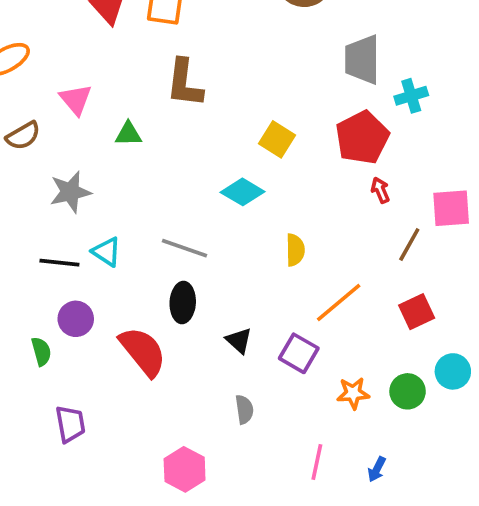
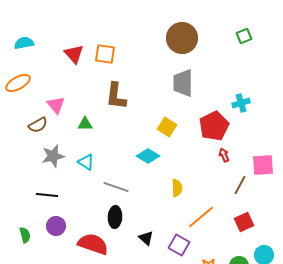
gray trapezoid: (362, 60) -> (183, 83), moved
brown semicircle: (23, 136) -> (38, 125), moved
cyan triangle: (107, 252) -> (86, 162), moved
green semicircle: (41, 351) -> (25, 235), moved
red semicircle: (143, 351) -> (93, 244), turned -32

